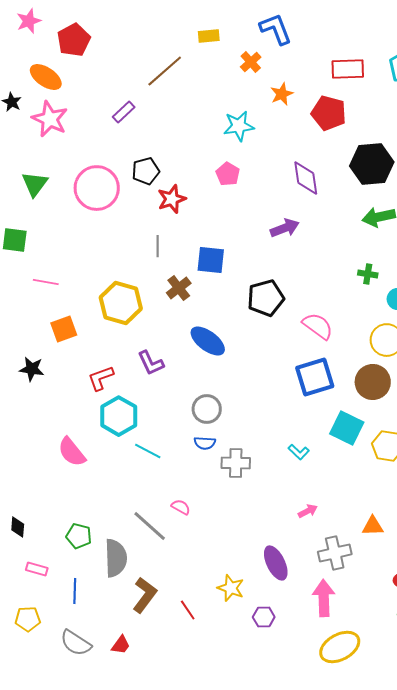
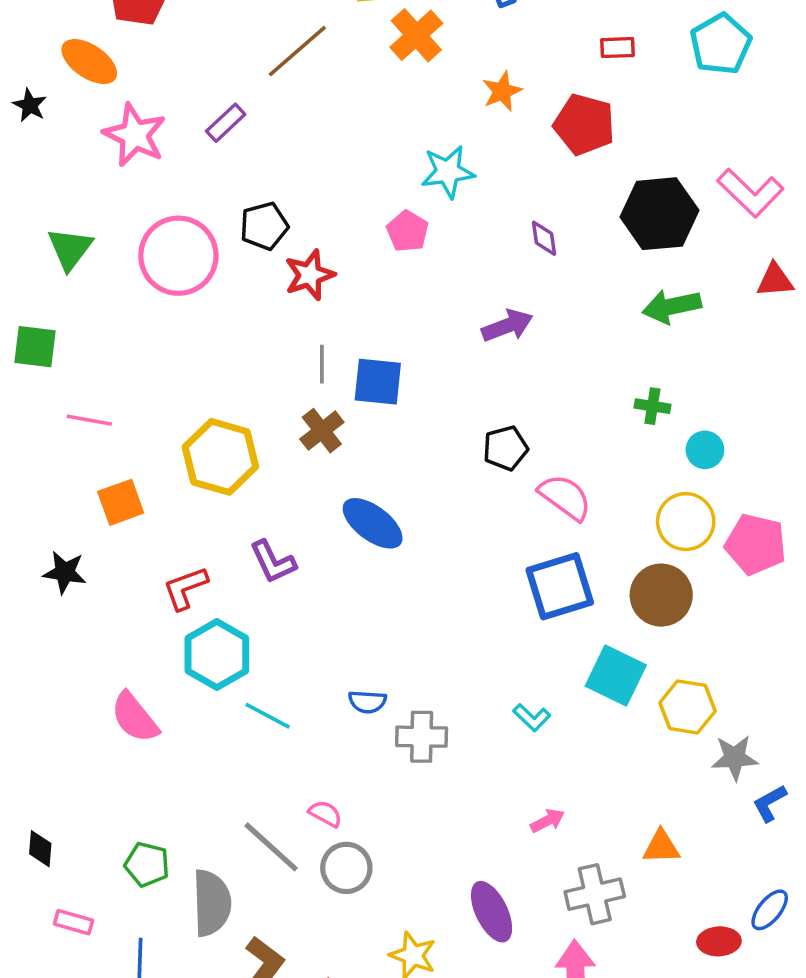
orange cross: (251, 62) -> (416, 35), moved, size x1.4
red rectangle: (348, 69) -> (617, 48), size x0.6
pink star: (50, 119) -> (135, 135), moved
cyan star: (239, 126) -> (448, 172), moved
purple diamond: (306, 178) -> (544, 238), size x0.6
gray line: (158, 246) -> (322, 364), moved
black pentagon: (266, 298) -> (506, 448), moved, size x0.7
gray circle: (207, 409) -> (346, 868), moved

